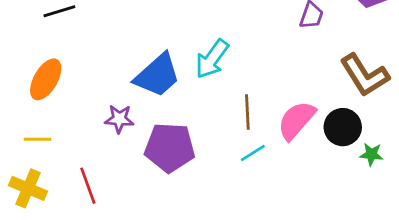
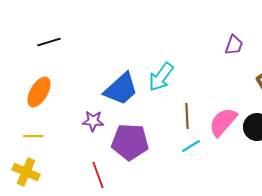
red line: (88, 186) -> (98, 175), moved

